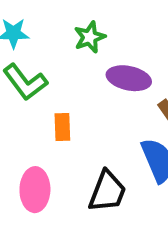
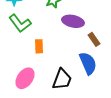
pink ellipse: (35, 190) -> (25, 78), turned 35

